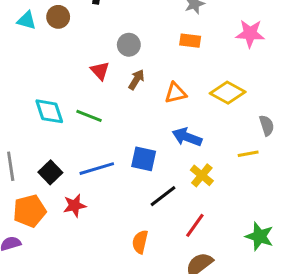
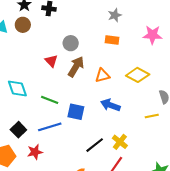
brown arrow: (136, 80) -> (76, 67), size x1.5
green line: (89, 116) -> (50, 100), moved
blue square: (144, 159) -> (76, 112), moved
yellow cross: (202, 175) -> (120, 142), moved

